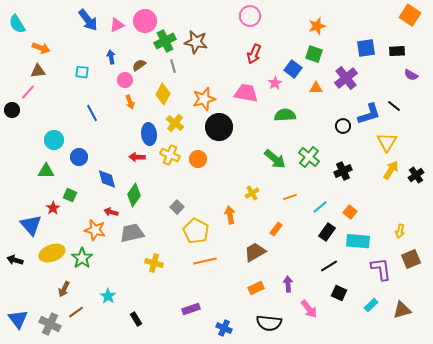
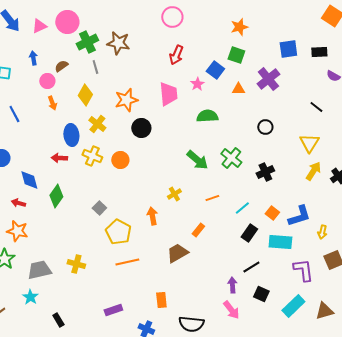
pink trapezoid: (246, 93) -> (168, 94), turned 75
blue L-shape: (369, 114) -> (299, 216), moved
black circle: (219, 127) -> (141, 128), size x0.7
red arrow: (111, 212) -> (18, 203), moved
gray trapezoid: (132, 233) -> (39, 270), moved
purple arrow: (288, 284) -> (232, 285), moved
orange rectangle: (256, 288) -> (161, 300), moved, turned -70
cyan rectangle: (371, 305) -> (293, 306), size x1.6

